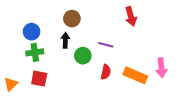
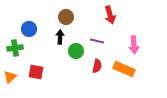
red arrow: (131, 16) -> (110, 15), moved
green cross: (35, 52) -> (15, 48), moved
pink arrow: (161, 68) -> (134, 45), moved

